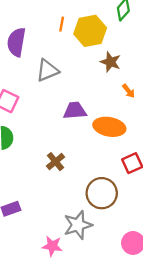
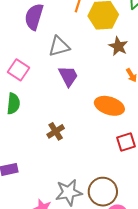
purple trapezoid: (75, 111) -> (68, 76), moved, turned 60
brown circle: (102, 193) -> (103, 192), moved

